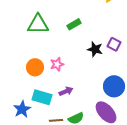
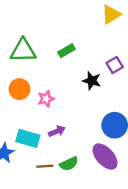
purple square: (114, 44) -> (115, 65), moved, turned 32
orange circle: (35, 67) -> (20, 89), moved

